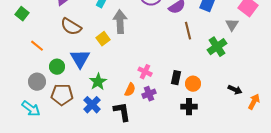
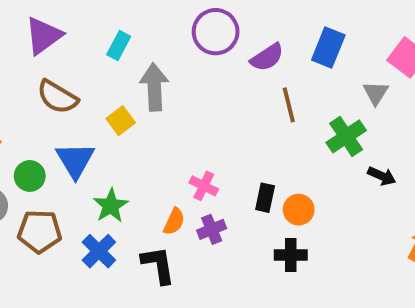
black arrow: (235, 90) -> (382, 176), moved

